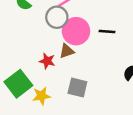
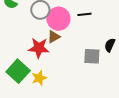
red star: (47, 61) -> (39, 48), size x1.5
gray square: (77, 87) -> (92, 56), moved

